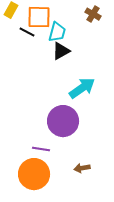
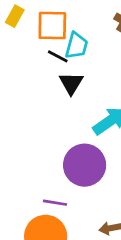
black line: (27, 32) -> (58, 56), moved
black triangle: (61, 51) -> (71, 83), moved, turned -30

